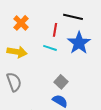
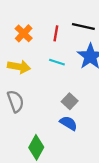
red line: (55, 30) -> (56, 33), moved

